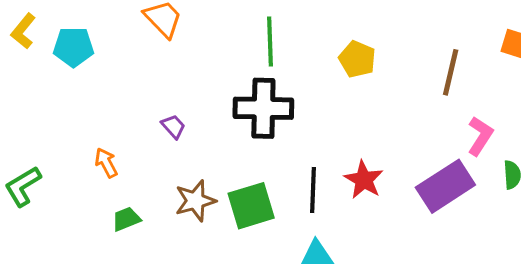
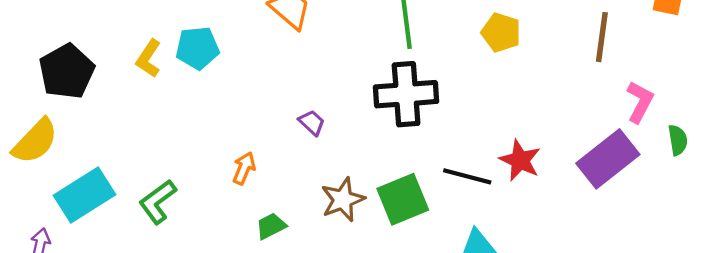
yellow L-shape: (23, 31) -> (149, 58), moved
orange arrow: (106, 163) -> (244, 168), turned 56
black line: (313, 190) -> (467, 176), turned -72

